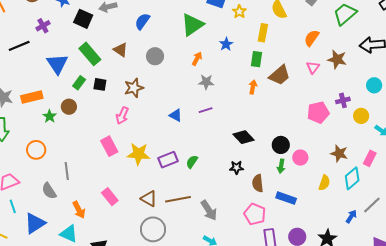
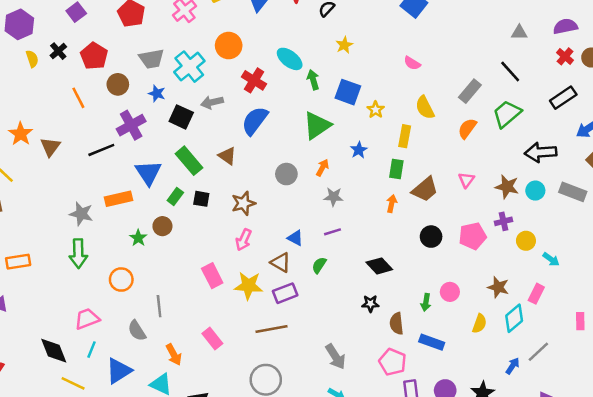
blue semicircle: (142, 21) -> (255, 121), size x1.4
purple cross: (43, 26) -> (131, 125), size x1.6
orange semicircle: (312, 38) -> (467, 128), moved
gray circle: (155, 56) -> (286, 174), moved
brown star: (337, 59) -> (507, 187), moved
cyan circle: (374, 85) -> (535, 191), moved
orange rectangle: (32, 97) -> (118, 199), moved
pink arrow: (122, 116) -> (243, 240), moved
black circle: (281, 145) -> (431, 237), moved
green semicircle: (192, 162) -> (319, 265), moved
brown triangle: (149, 199) -> (281, 262), moved
brown line: (178, 199) -> (271, 329), moved
cyan line: (13, 206) -> (92, 350), turned 40

